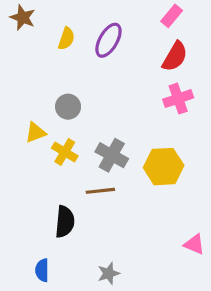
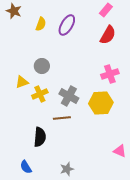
pink cross: (178, 99) -> (110, 74), moved
yellow cross: (65, 152) -> (40, 94), turned 35
blue semicircle: (42, 270) -> (26, 167), turned -32

